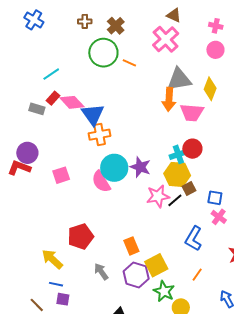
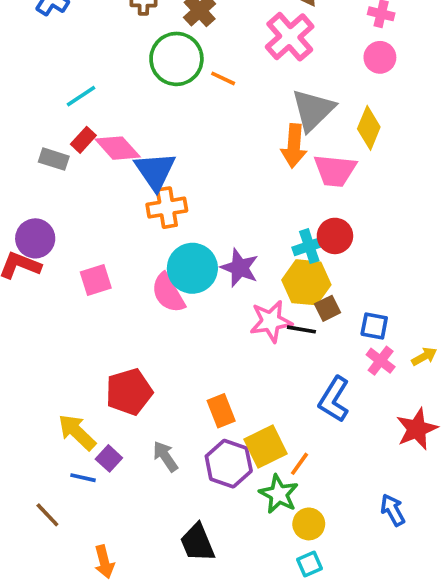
gray triangle: (179, 79) -> (313, 110), turned -36
black line: (175, 200) -> (301, 329), turned 49
orange line: (197, 275) -> (300, 464), moved
purple square: (63, 299) -> (109, 458), moved, turned 32

